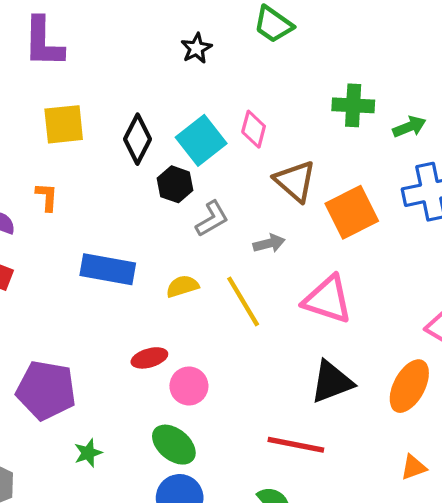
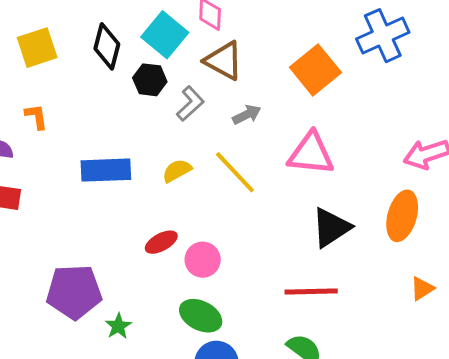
brown triangle: (295, 181) -> (224, 61), moved
green star: (88, 453) -> (118, 326), moved

